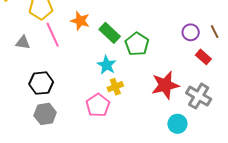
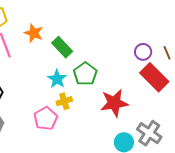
green pentagon: (137, 44) -> (85, 74), moved
red rectangle: (203, 57) -> (154, 77), size x1.8
gray cross: (199, 96) -> (149, 133), moved

